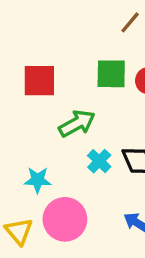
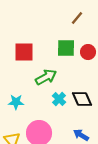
cyan star: (38, 180) -> (16, 102), moved

